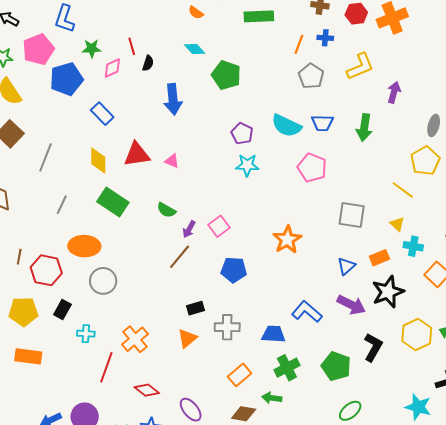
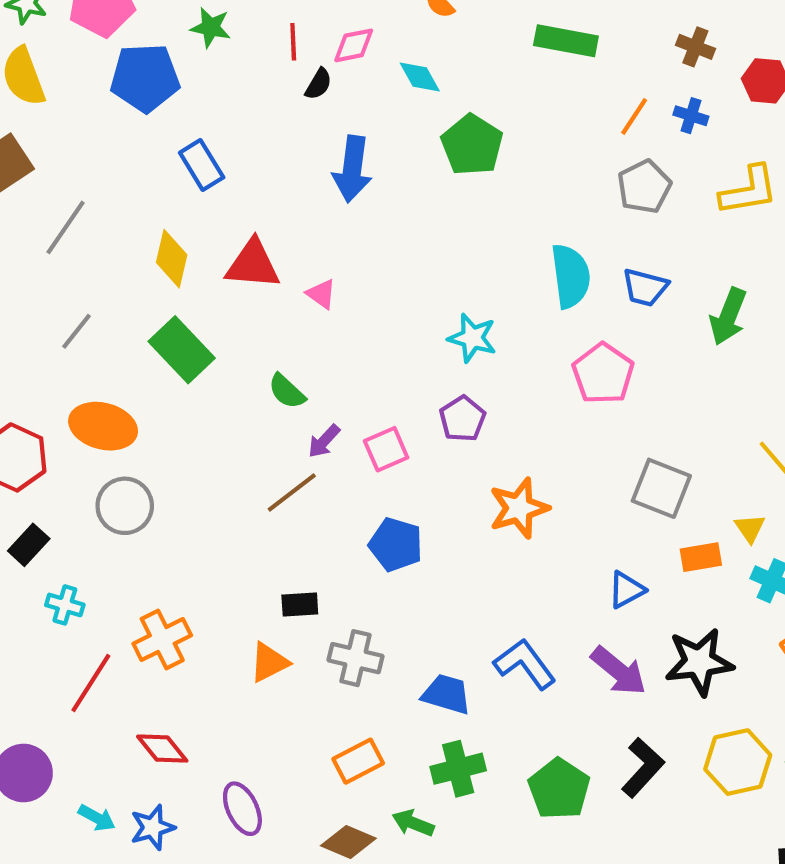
pink diamond: (112, 68) -> (354, 45), moved
cyan semicircle: (286, 126) -> (571, 276), turned -136
purple pentagon: (242, 134) -> (462, 419), moved
orange rectangle: (379, 258) -> (701, 557), moved

